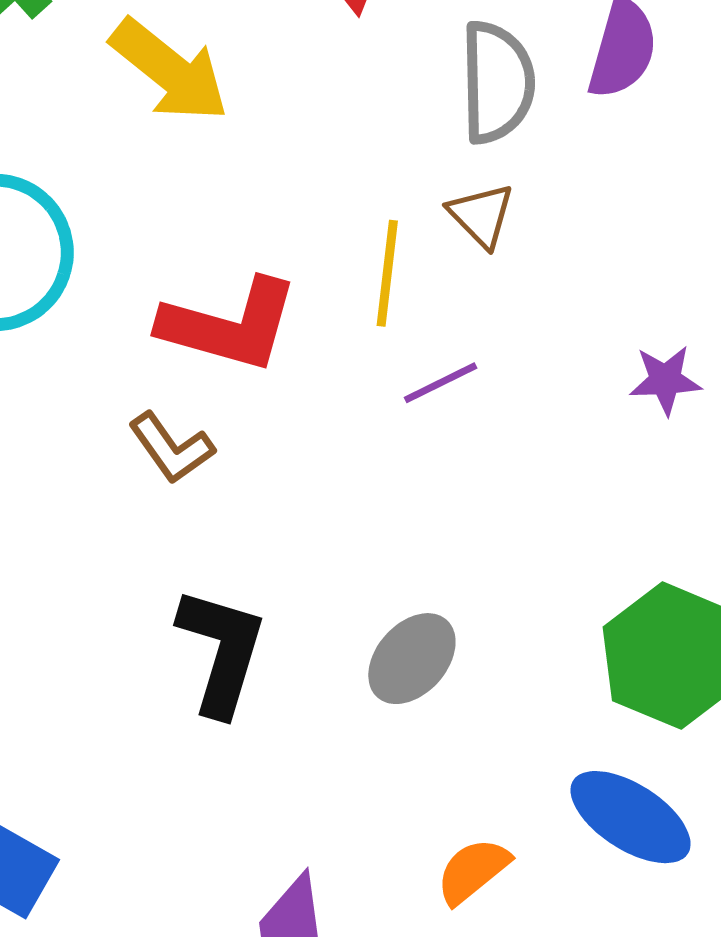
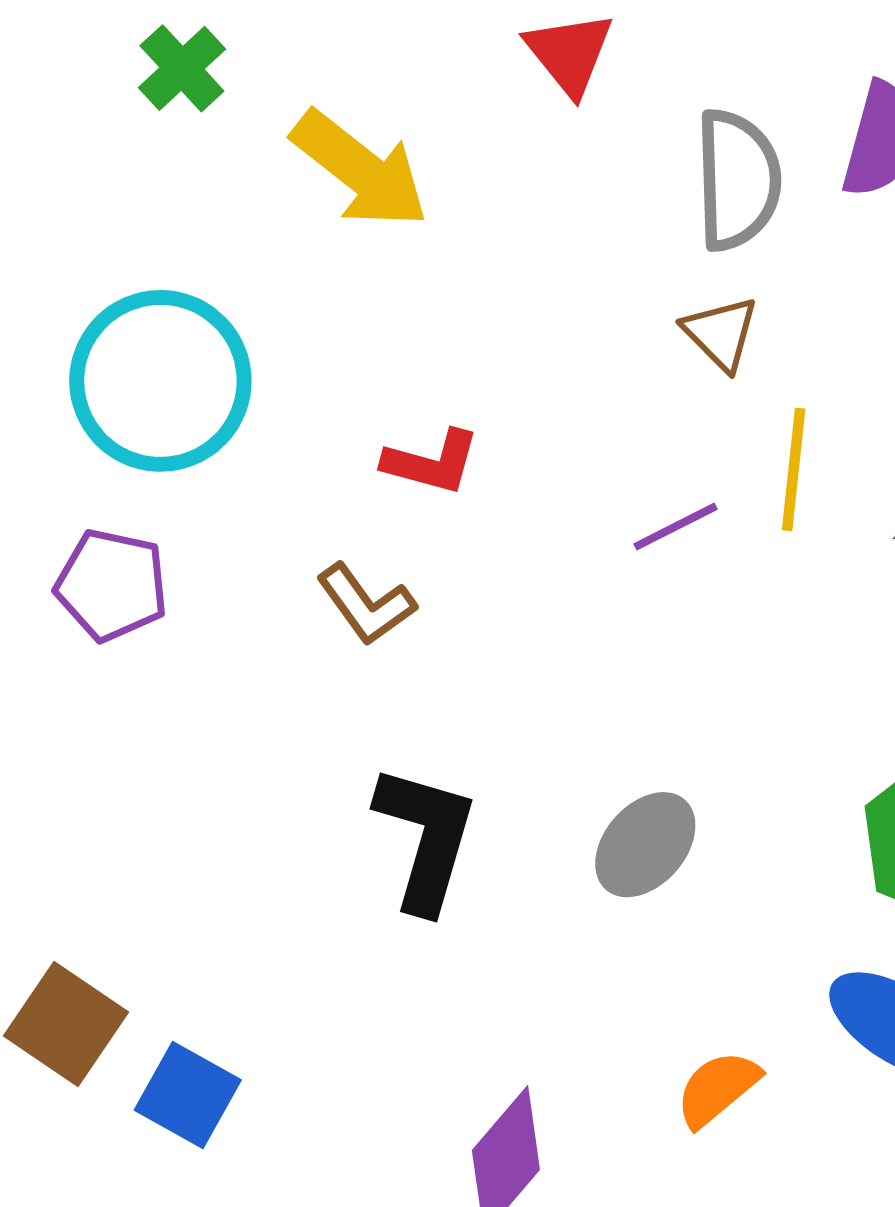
yellow line: (387, 273) -> (794, 469), moved
red L-shape: (229, 325) -> (432, 462), size x0.6

